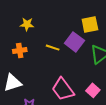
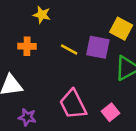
yellow square: (90, 24) -> (121, 29), turned 30
purple square: (74, 42) -> (98, 47), turned -36

